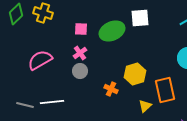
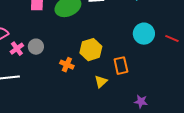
pink cross: (80, 53) -> (17, 49), moved
orange rectangle: (165, 90) -> (121, 66), size x0.7

